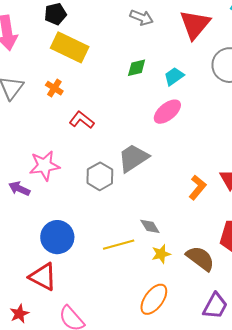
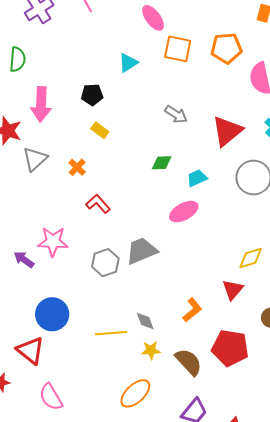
yellow rectangle: (70, 47) -> (100, 130), size x0.5
orange L-shape: (197, 187) -> (192, 310), moved

